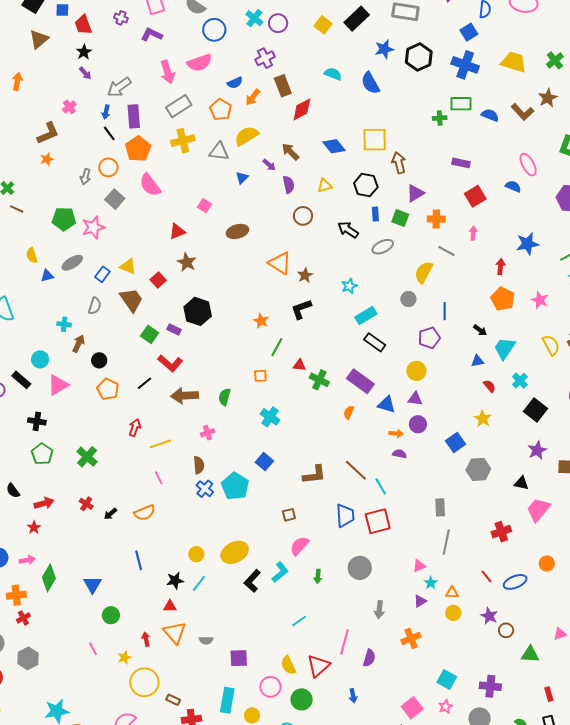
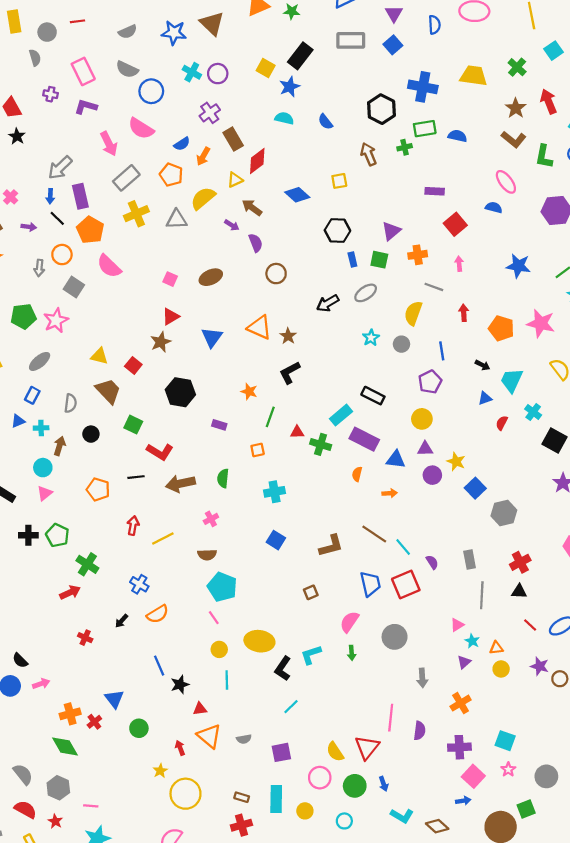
blue square: (469, 32) -> (393, 45), moved
blue star: (384, 49) -> (290, 87), moved
black hexagon: (419, 57) -> (381, 109), moved
pink semicircle: (199, 63) -> (141, 129), turned 60
purple arrow: (85, 73) -> (29, 227), moved, turned -32
blue semicircle: (370, 83) -> (325, 122), size x0.7
brown L-shape: (522, 112) -> (514, 139), moved
yellow square: (375, 140) -> (339, 181), size x0.6
brown arrow: (399, 163) -> (369, 154), moved
blue triangle: (242, 178) -> (212, 337), moved, size x1.5
yellow triangle: (325, 186) -> (235, 180), moved
black arrow: (348, 230) -> (328, 303), moved, turned -55
red triangle: (177, 231) -> (171, 317), moved
brown ellipse: (237, 231) -> (211, 277), moved
blue star: (527, 244) -> (518, 266), turned 30
brown star: (187, 262) -> (161, 342), turned 30
red arrow: (500, 267) -> (464, 313), moved
blue rectangle: (102, 274) -> (32, 395), moved
blue triangle: (47, 276) -> (18, 421), moved
cyan star: (349, 286) -> (371, 338), moved
pink star: (540, 300) -> (541, 323), size x1.5
cyan rectangle: (366, 316) -> (341, 415), moved
purple rectangle: (174, 330) -> (219, 425), moved
cyan circle: (40, 359) -> (43, 468), moved
black circle: (99, 360) -> (91, 434), moved
black line: (144, 383) -> (136, 477), turned 42
pink triangle: (58, 385) -> (45, 493), size x0.7
red semicircle: (489, 386) -> (502, 423), turned -104
cyan cross: (270, 417) -> (275, 492), turned -36
yellow star: (483, 419) -> (456, 462), moved
orange arrow: (396, 433) -> (390, 493), moved
green pentagon: (42, 454) -> (57, 535), moved
purple semicircle: (399, 454) -> (432, 562), moved, turned 56
brown semicircle: (199, 465) -> (207, 555), turned 102
pink line: (159, 478) -> (214, 618), moved
black triangle: (521, 483) -> (519, 591), moved
cyan pentagon: (235, 486) -> (222, 587), moved
blue cross: (205, 489) -> (139, 584), moved
black semicircle: (13, 491) -> (20, 660), moved
red arrow: (44, 503) -> (70, 592), moved
red cross: (86, 504) -> (85, 638), moved
red star: (34, 527) -> (55, 821), moved
red cross: (501, 532) -> (520, 562), moved
pink semicircle: (299, 546) -> (349, 622), moved
yellow ellipse: (235, 552) -> (259, 641), turned 44
cyan L-shape: (280, 572) -> (311, 655), turned -150
green diamond: (49, 578) -> (65, 746), moved, turned -52
black star: (175, 580) -> (180, 684), moved
cyan line: (199, 583) -> (227, 680), turned -30
orange cross: (16, 595) -> (70, 714), moved
red cross: (23, 618) -> (94, 722), moved
cyan line: (299, 621) -> (291, 707), moved
pink line: (93, 649) -> (91, 806), moved, turned -48
purple cross: (490, 686) -> (459, 747), moved
blue arrow: (353, 696) -> (384, 784), moved
brown rectangle: (173, 700) -> (242, 797), moved

